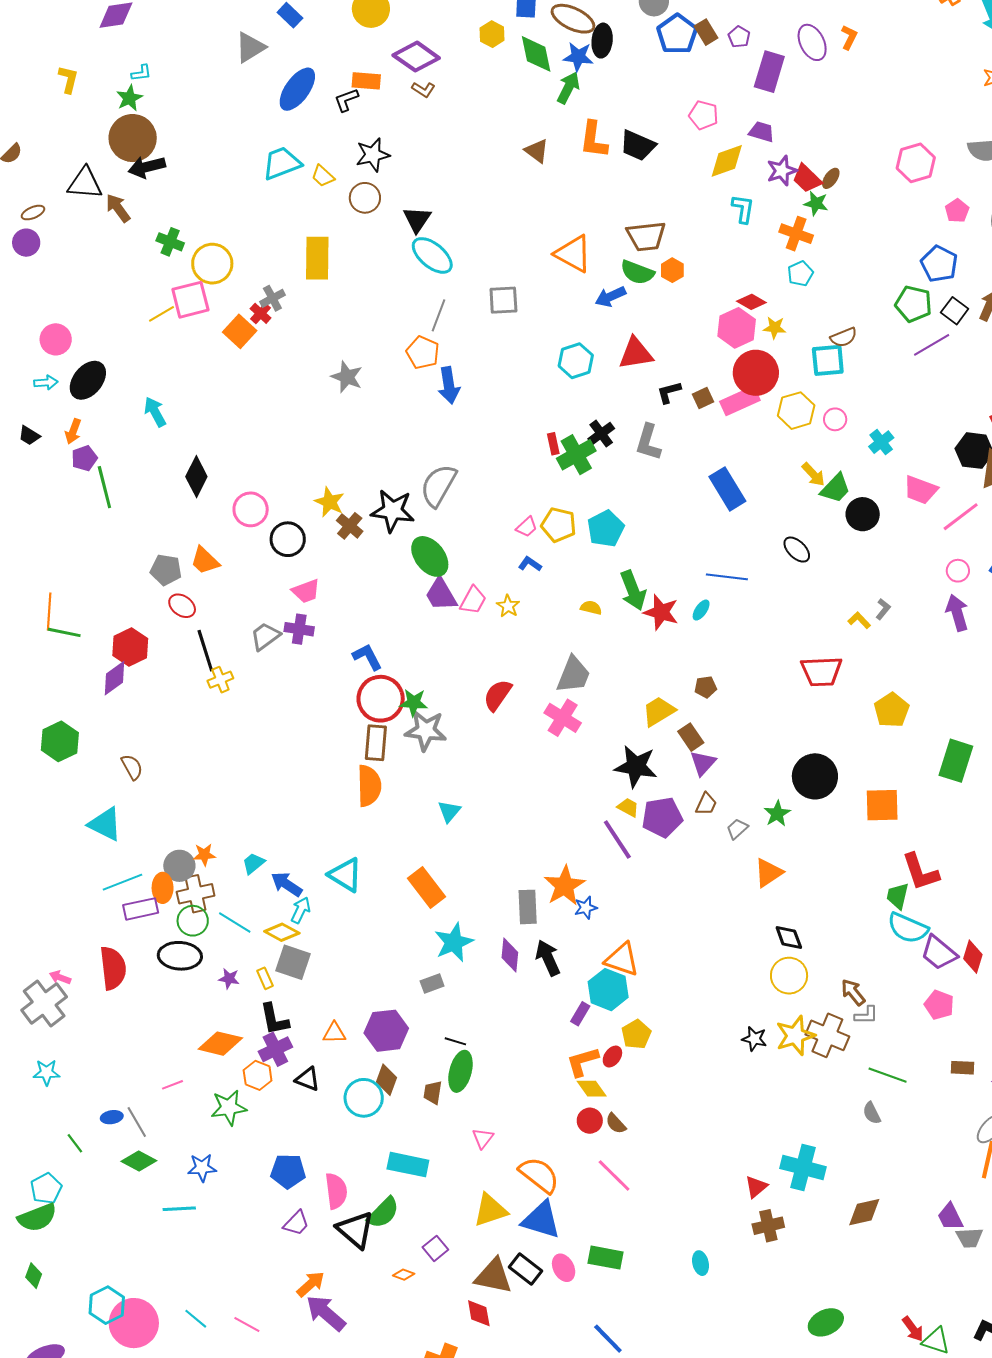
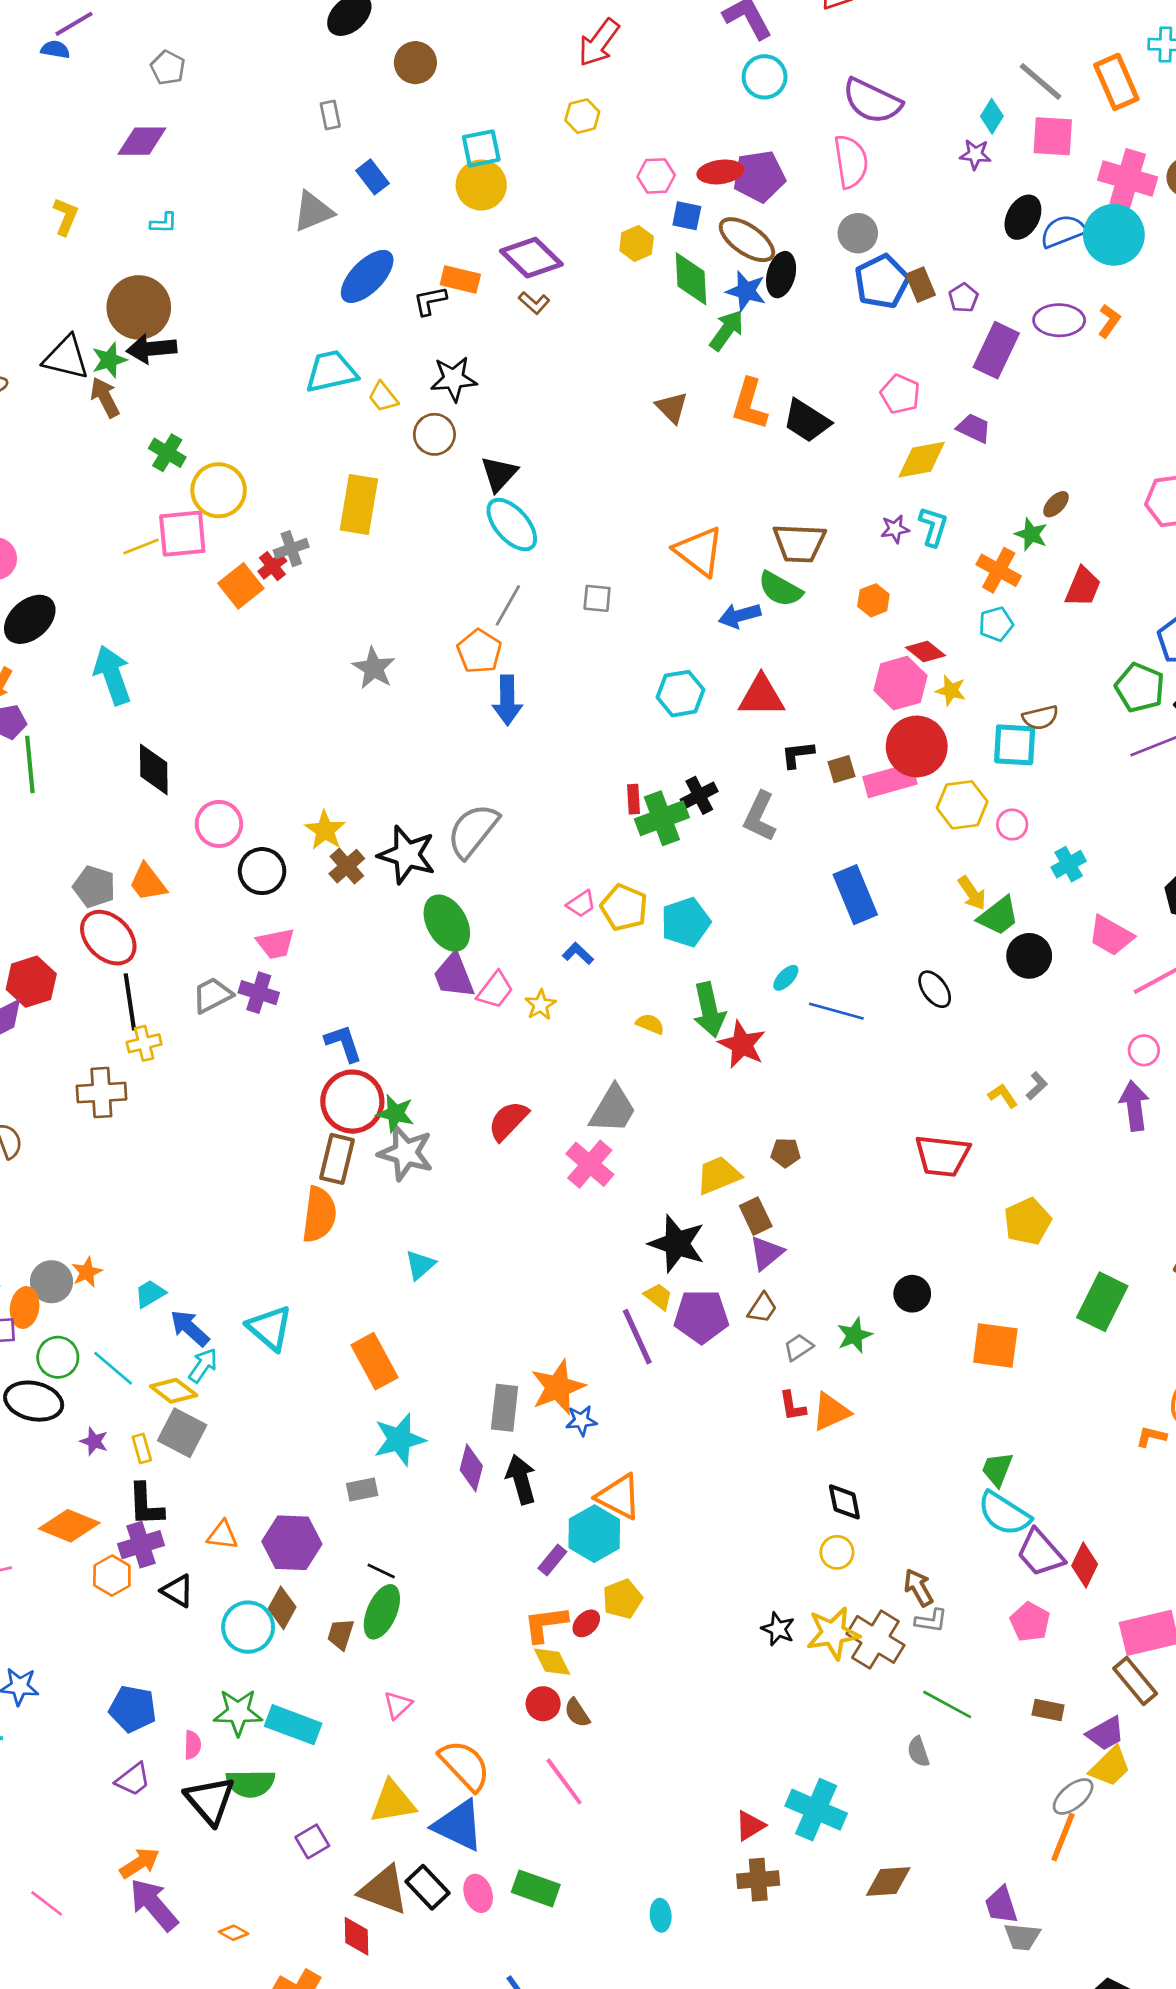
purple ellipse: (812, 42) -> (1059, 320), turned -72
green star: (129, 98) -> (109, 360), moved
purple star: (782, 171) -> (895, 529), moved, size x0.7
red trapezoid: (807, 178) -> (1083, 587), moved, turned -120
orange hexagon: (672, 270) -> (873, 600), moved
gray square: (503, 300) -> (597, 598), size x0.7
cyan arrow: (155, 412) -> (112, 675), size x1.4
black diamond: (196, 477) -> (154, 769), turned -36
red ellipse: (182, 606) -> (108, 938), size x1.6
cyan ellipse: (701, 610) -> (786, 978), moved
black circle: (815, 776) -> (912, 1294), size x0.6
orange star: (204, 855) -> (87, 1272), turned -30
red L-shape: (920, 872) -> (792, 1406), moved, size x0.6
brown cross: (196, 894) -> (101, 1093), moved
yellow circle: (789, 976) -> (837, 1552), size x0.7
green star: (229, 1108) -> (238, 1712), moved
pink semicircle: (336, 1191) -> (192, 1745), size x0.6
green semicircle: (383, 1213) -> (250, 1783), turned 36
orange diamond: (404, 1275) -> (234, 1933), moved

